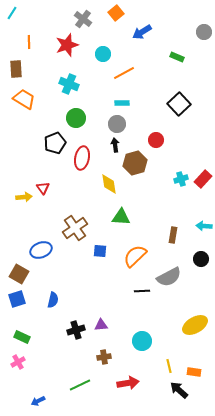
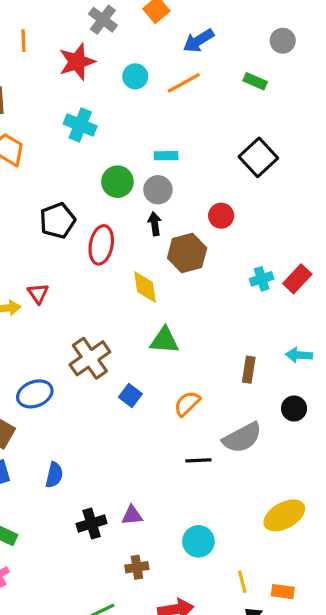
gray circle: (204, 32) -> (283, 41), moved
orange line: (29, 42) -> (23, 41), moved
orange line: (124, 73) -> (184, 83), moved
green circle: (76, 118) -> (117, 182), moved
blue square: (100, 251) -> (130, 396), turned 32
orange semicircle: (135, 256) -> (187, 404), size x0.7

